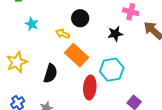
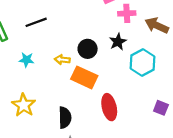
black circle: (80, 18) -> (88, 49), moved
cyan hexagon: (112, 70) -> (142, 62), moved
black semicircle: (50, 73) -> (65, 118), moved

